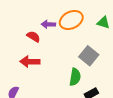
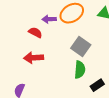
gray square: (89, 56) -> (81, 46), moved

